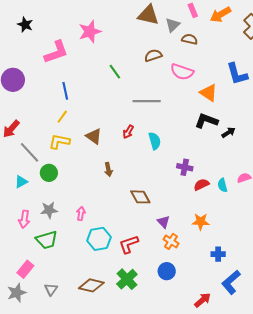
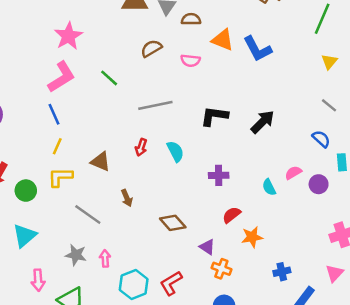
pink L-shape: (56, 52) -> (61, 77), moved
pink semicircle: (182, 72) -> (190, 61), size x0.7
orange triangle: (208, 93) -> (223, 40), moved
black L-shape: (206, 121) -> (214, 116), moved
black arrow: (229, 133) -> (263, 122), size x1.5
gray line: (29, 152) -> (88, 215), moved
green circle: (49, 173) -> (26, 191), moved
cyan triangle: (21, 182) -> (25, 236), size x1.5
red semicircle: (201, 185) -> (232, 215), moved
gray star: (49, 210) -> (76, 255), moved, turned 30

